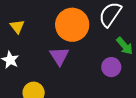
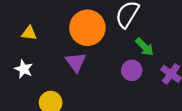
yellow triangle: (17, 27) -> (29, 33), turned -42

